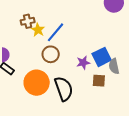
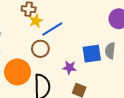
blue square: (102, 57) -> (92, 54), moved
gray semicircle: (114, 66) -> (110, 51), moved

